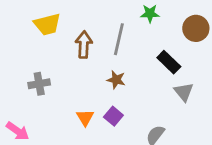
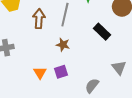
gray triangle: (184, 92) -> (119, 68), moved
purple square: (113, 116) -> (61, 72), turned 32

